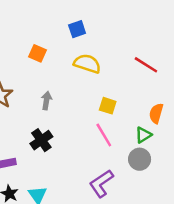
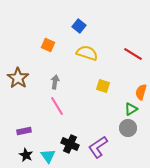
blue square: (77, 29) -> (79, 26), turned -32
pink line: (104, 135) -> (57, 106), moved
black cross: (41, 140) -> (70, 144), moved, turned -30

